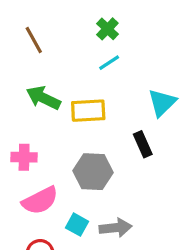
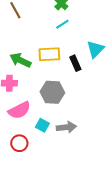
green arrow: (43, 98) -> (20, 60), moved
black rectangle: (143, 144) -> (75, 63), moved

